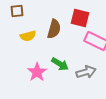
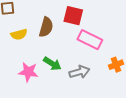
pink star: (37, 72) -> (28, 72), turned -30

